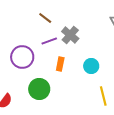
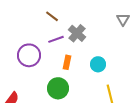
green circle: (39, 89) -> (58, 88), moved

